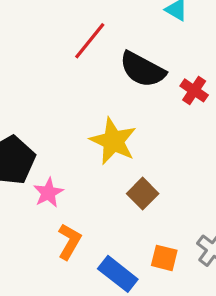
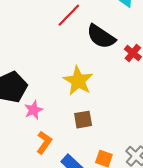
brown square: (143, 194) -> (83, 120), moved, turned 30

